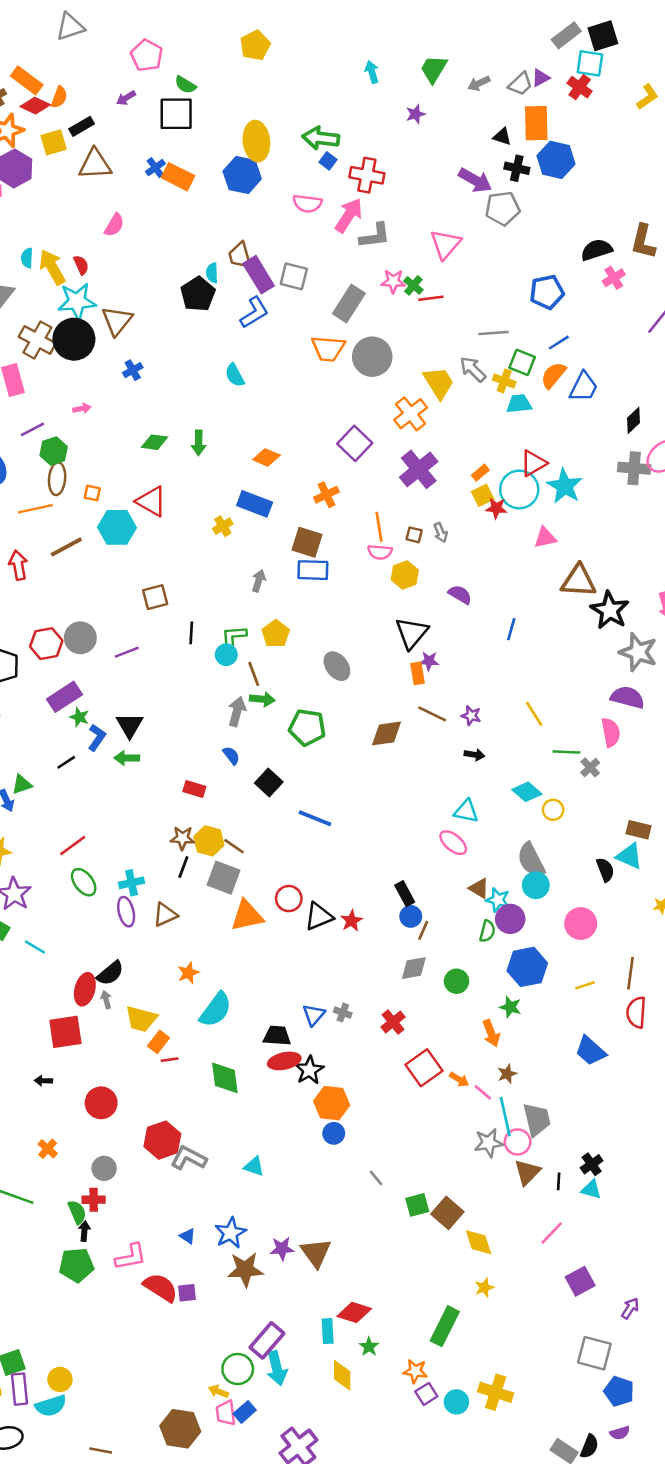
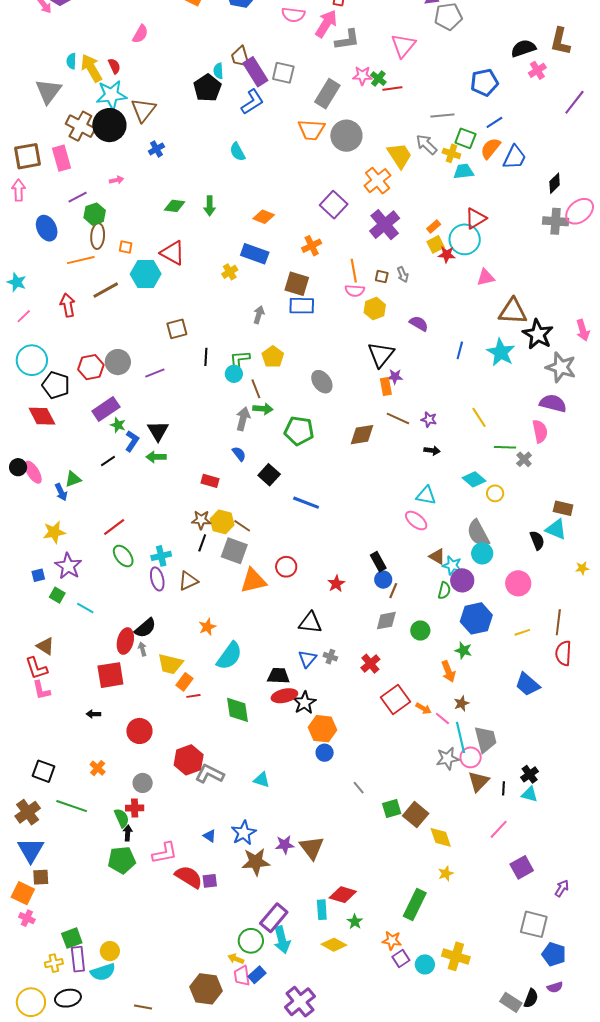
cyan star: (565, 486) -> (501, 352), moved
black triangle: (319, 917) -> (310, 623), moved, turned 30
yellow diamond: (342, 1375) -> (334, 945), turned -60

